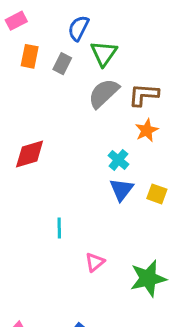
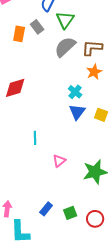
orange rectangle: (30, 56) -> (19, 34), moved
gray rectangle: (62, 64) -> (37, 27), turned -64

